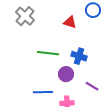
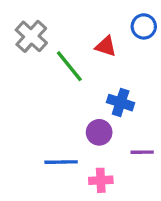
green line: (48, 53) -> (69, 66), moved, turned 45
purple line: (92, 86) -> (142, 152), turned -32

